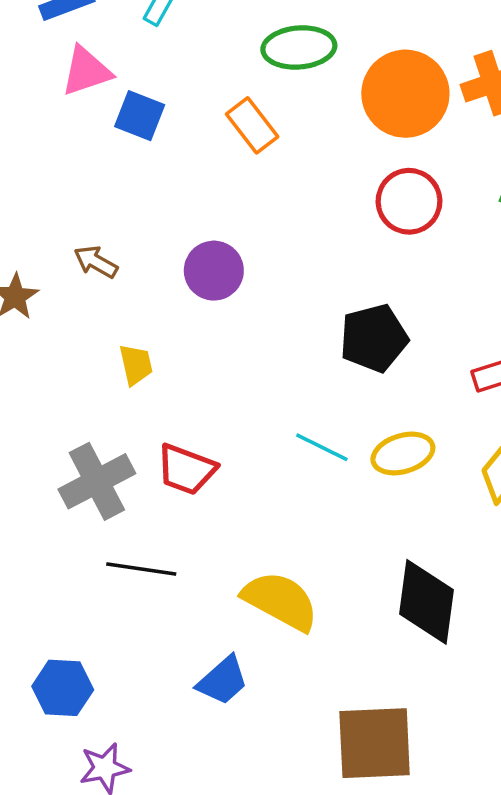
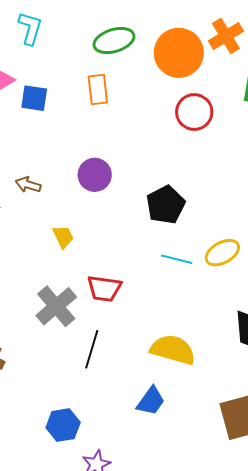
orange rectangle: (252, 125) -> (98, 90), turned 44
black pentagon: (374, 338) -> (166, 205), moved
black line: (141, 569) -> (92, 349), turned -69

